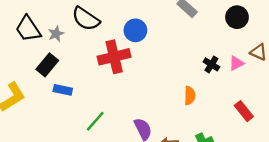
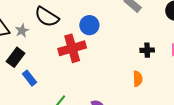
black cross: (211, 64) -> (147, 50), moved, turned -32
blue rectangle: (63, 90) -> (30, 78), turned 42

